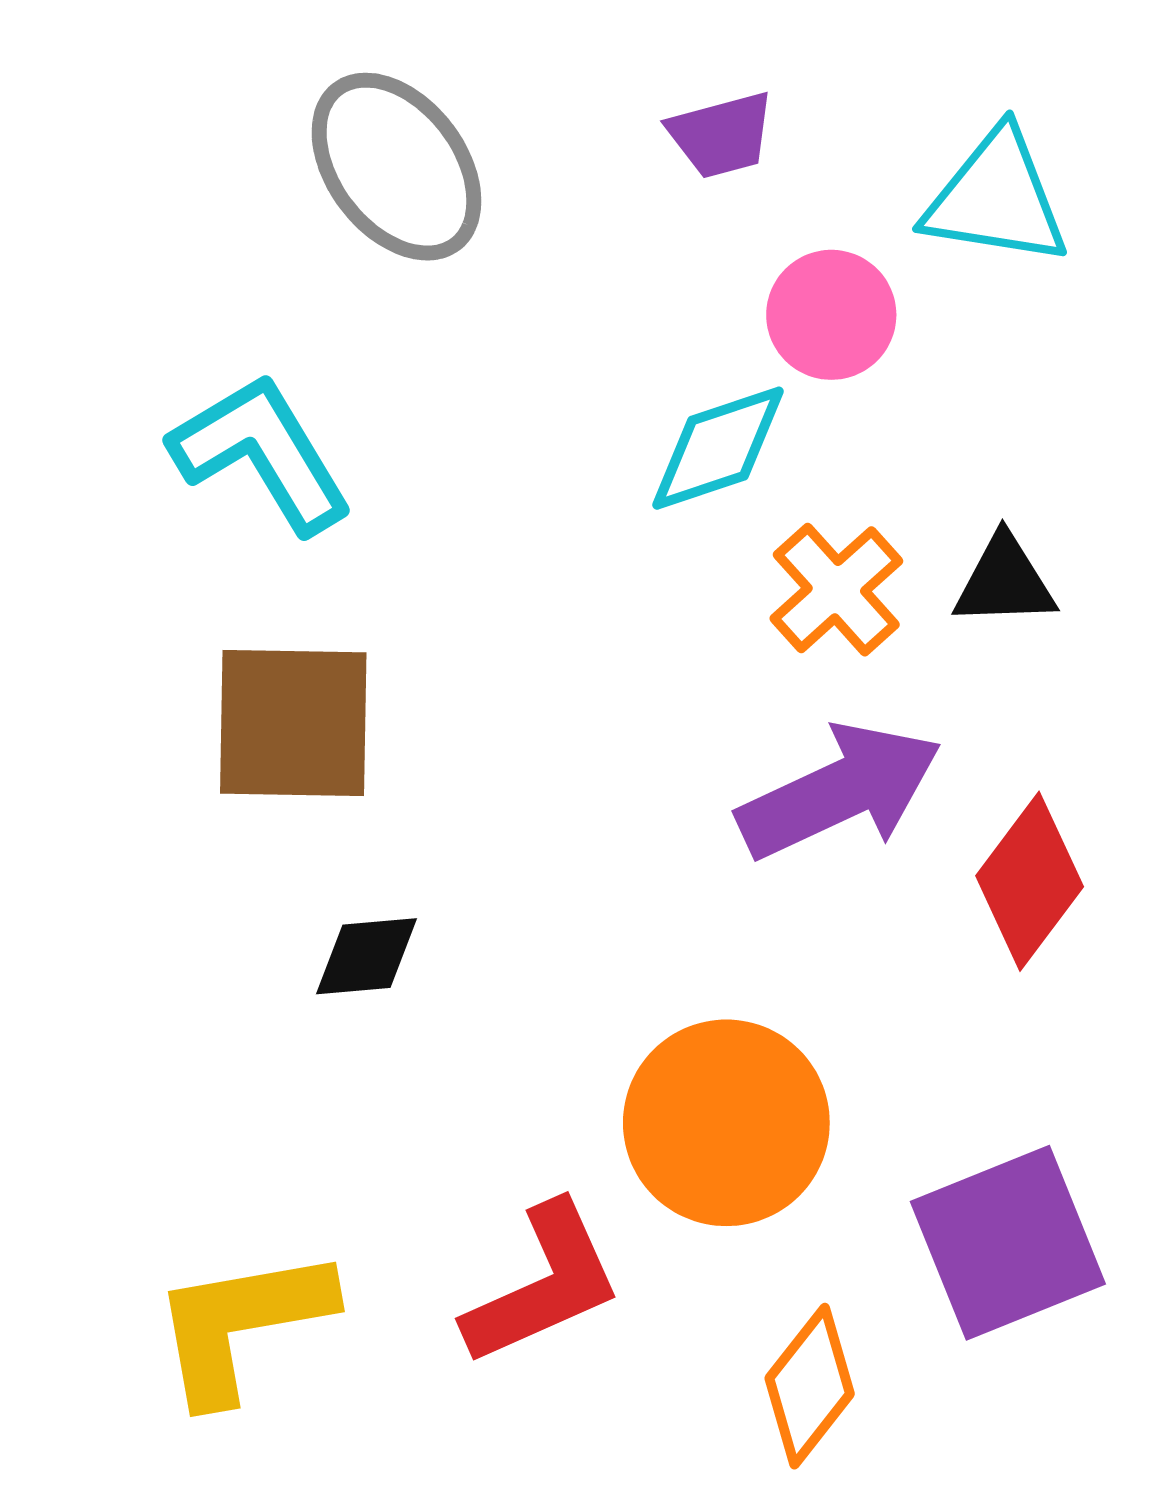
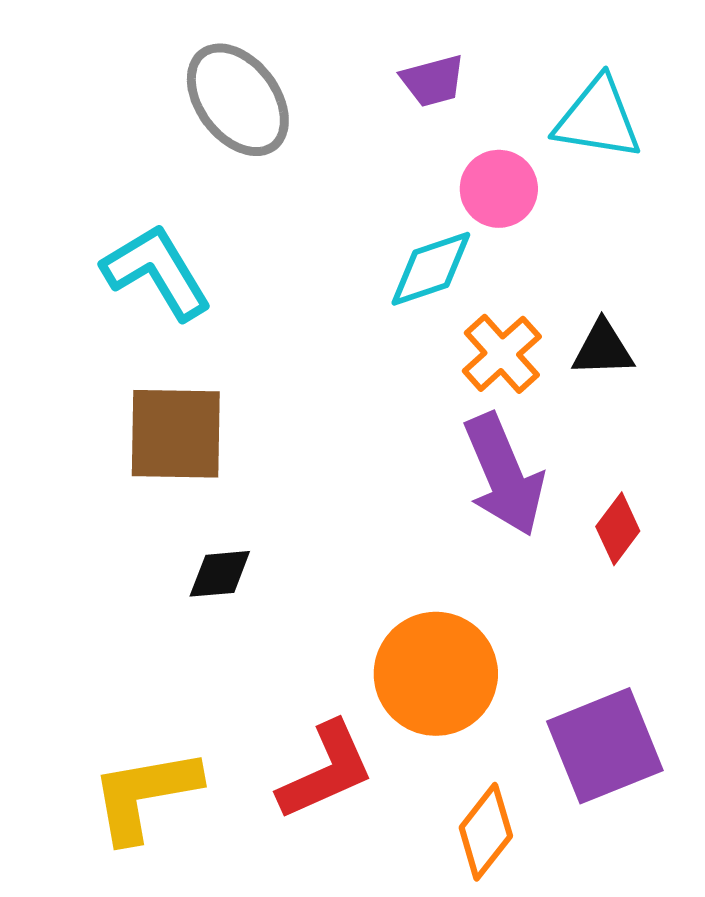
purple arrow: (840, 791) -> (504, 475), turned 92
red diamond: (1030, 881) -> (618, 529), size x0.7

